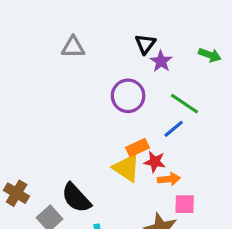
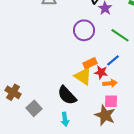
blue line: (174, 129) -> (113, 60), moved
black semicircle: (76, 198) -> (67, 95), moved
pink square: (185, 204) -> (111, 101), moved

